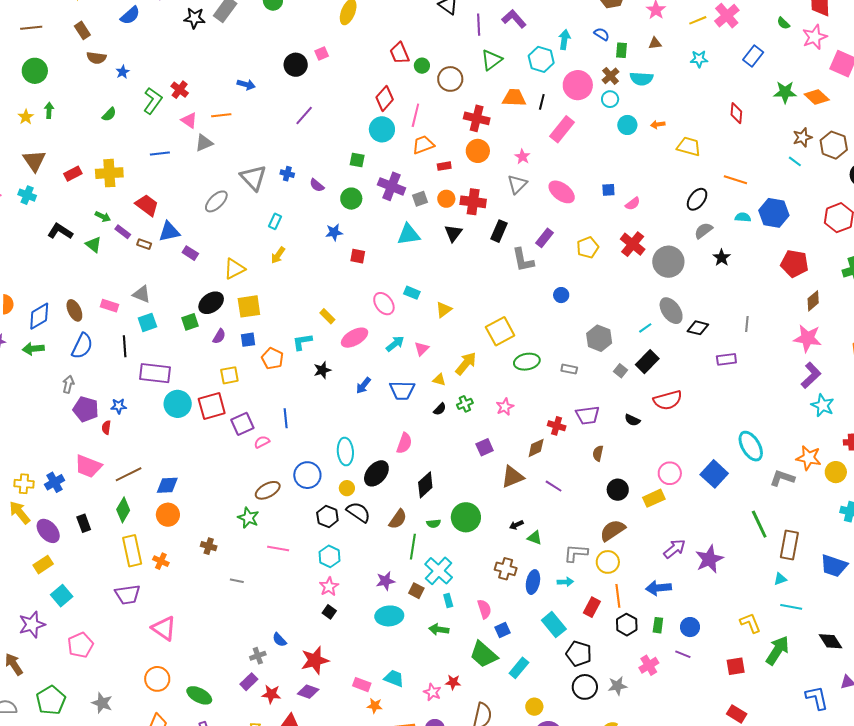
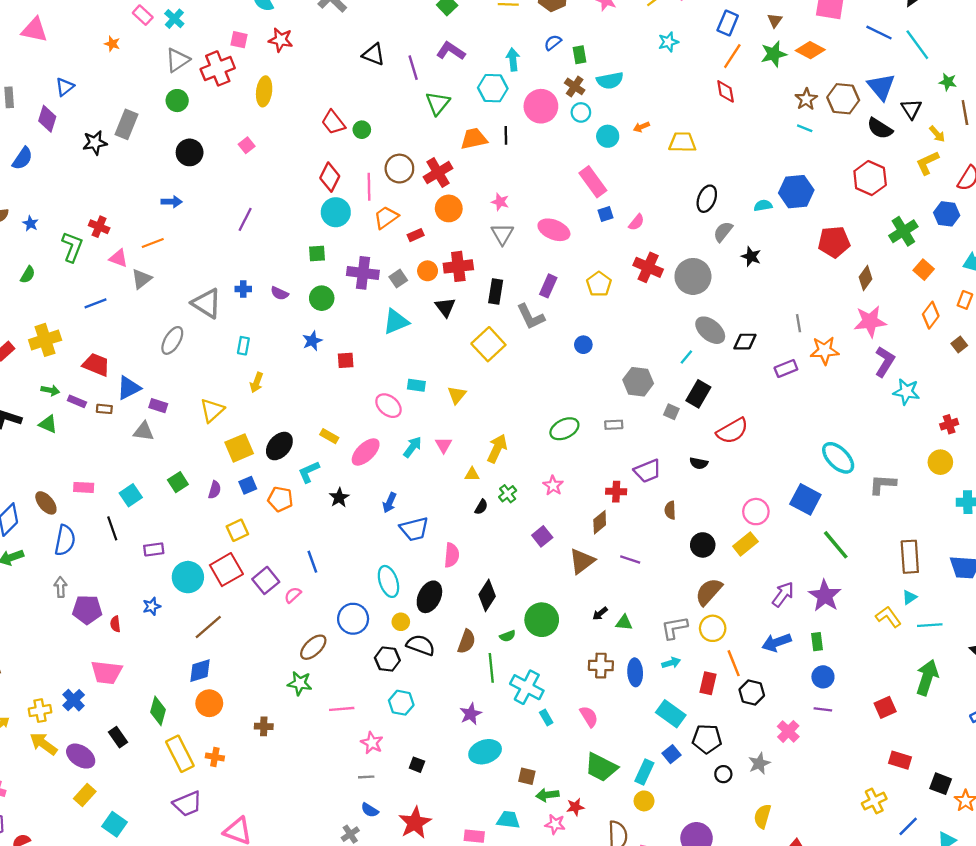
blue semicircle: (602, 34) -> (553, 43), turned -56
brown triangle: (655, 43) -> (775, 20), moved, turned -32
black circle: (296, 65) -> (190, 152), moved
brown circle: (450, 79) -> (399, 169), moved
red cross: (477, 118) -> (438, 173), turned -30
pink rectangle: (562, 129) -> (593, 182), moved, turned -60
orange line: (735, 180) -> (732, 56), moved, turned -60
gray triangle: (142, 294) -> (144, 431), moved
black ellipse: (211, 303) -> (279, 446), moved
yellow square: (500, 331) -> (488, 344), moved
purple rectangle: (155, 373) -> (154, 549), size x0.6
blue trapezoid: (402, 390) -> (414, 529), moved
blue star: (119, 406) -> (152, 606), moved
orange star: (809, 458) -> (825, 351), moved
brown line: (129, 474) -> (208, 627), moved
green line: (759, 524) -> (836, 545), moved
gray line: (237, 581) -> (366, 777), moved
pink star: (329, 587) -> (372, 743), moved
brown square: (416, 591) -> (527, 776), moved
yellow L-shape: (750, 623) -> (888, 617), moved
green rectangle: (658, 625) -> (817, 642), moved
green arrow: (439, 629) -> (547, 795), moved
blue square: (502, 630) -> (671, 754), moved
black circle: (585, 687) -> (723, 774), size x0.6
yellow circle: (534, 707) -> (644, 801), moved

